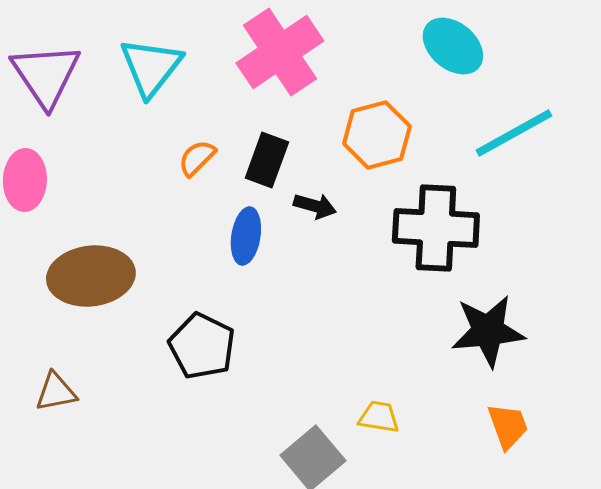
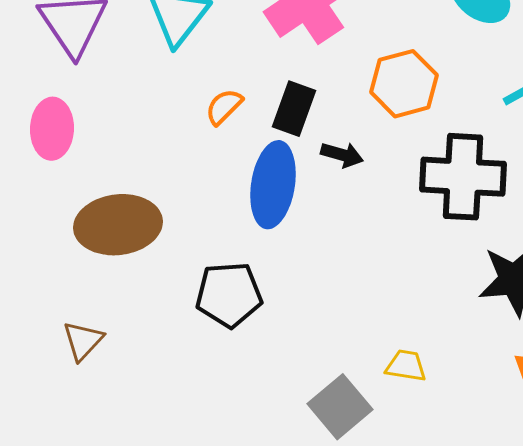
blue ellipse: (246, 236) -> (273, 185), size x1.5
black pentagon: (202, 346) -> (229, 295), turned -30
brown triangle: (56, 392) -> (83, 341), turned -36

